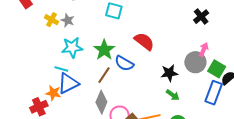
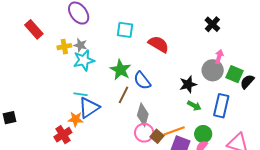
yellow cross: (52, 20) -> (64, 47), turned -32
red semicircle: (144, 41) -> (159, 44), moved
cyan star: (72, 47) -> (84, 60), moved
blue semicircle: (124, 63) -> (142, 81), turned 30
blue rectangle: (214, 93) -> (221, 106), moved
gray diamond: (101, 102) -> (143, 115), moved

